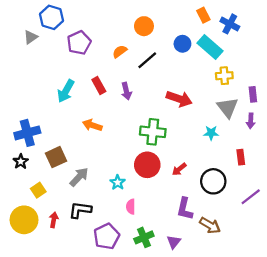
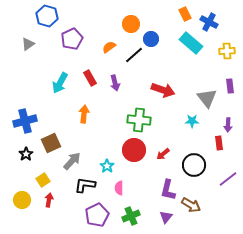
gray triangle: (31, 37) -> (28, 44), moved
blue circle: (182, 44) -> (151, 39), moved
yellow cross: (224, 76) -> (227, 51), moved
purple arrow: (251, 121) -> (228, 125), moved
orange arrow: (92, 125) -> (84, 114), turned 78
black star: (21, 162) -> (26, 154), moved
yellow square: (38, 190) -> (43, 180), moved
black L-shape: (80, 210) -> (85, 185), moved
yellow circle: (24, 220) -> (22, 200), size x0.7
purple triangle: (174, 242) -> (166, 217), moved

